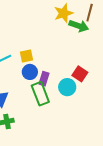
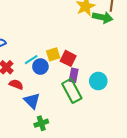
blue circle: (30, 72) -> (40, 67), moved
red square: (80, 74) -> (68, 58), moved

